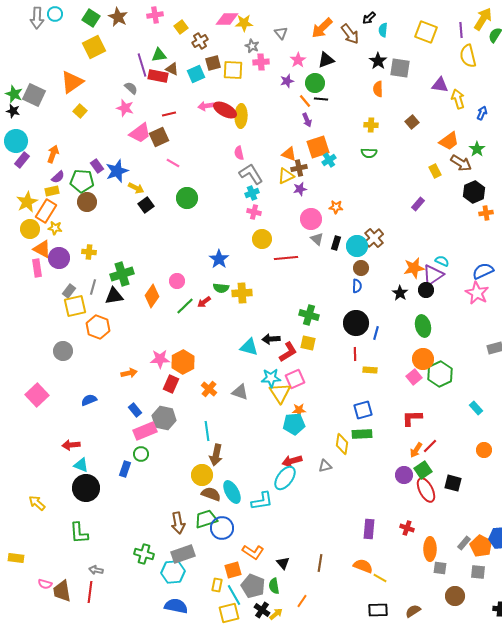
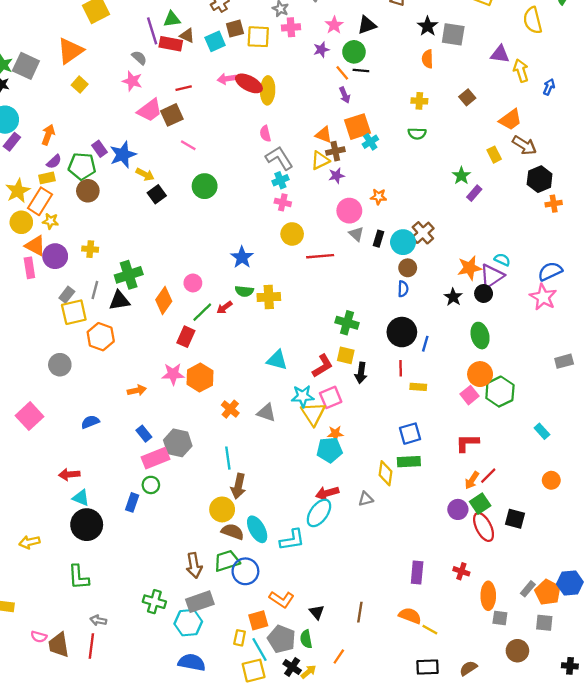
green star: (477, 149) -> (461, 176), moved
black arrow: (271, 339) -> (361, 373), moved, turned -78
red rectangle: (171, 384) -> (186, 337), moved
yellow arrow: (37, 503) -> (29, 542), turned -54

